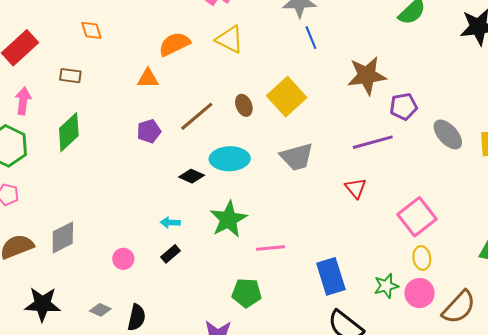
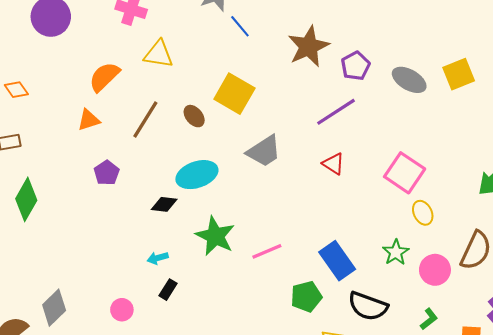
brown line: (197, 116) -> (145, 120), moved
green pentagon: (247, 293) -> (306, 297), moved
pink circle: (420, 293) -> (435, 270), moved

